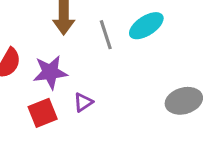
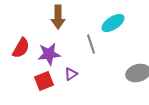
gray line: (106, 35) -> (91, 44), moved

